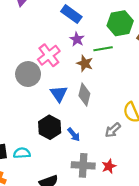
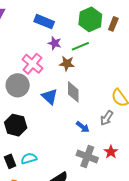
black hexagon: (50, 127) -> (16, 125), moved
blue arrow: (74, 135) -> (83, 127), moved
gray cross: (83, 165) -> (87, 156), turned 30

